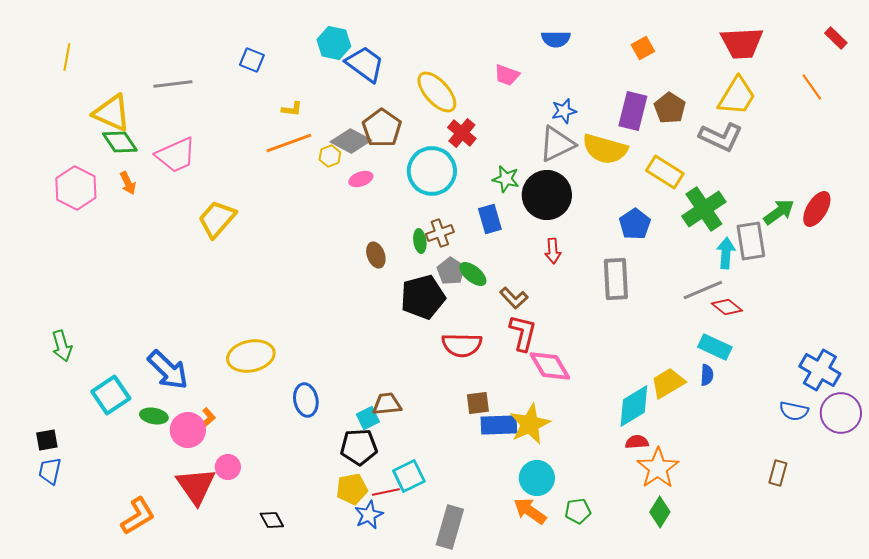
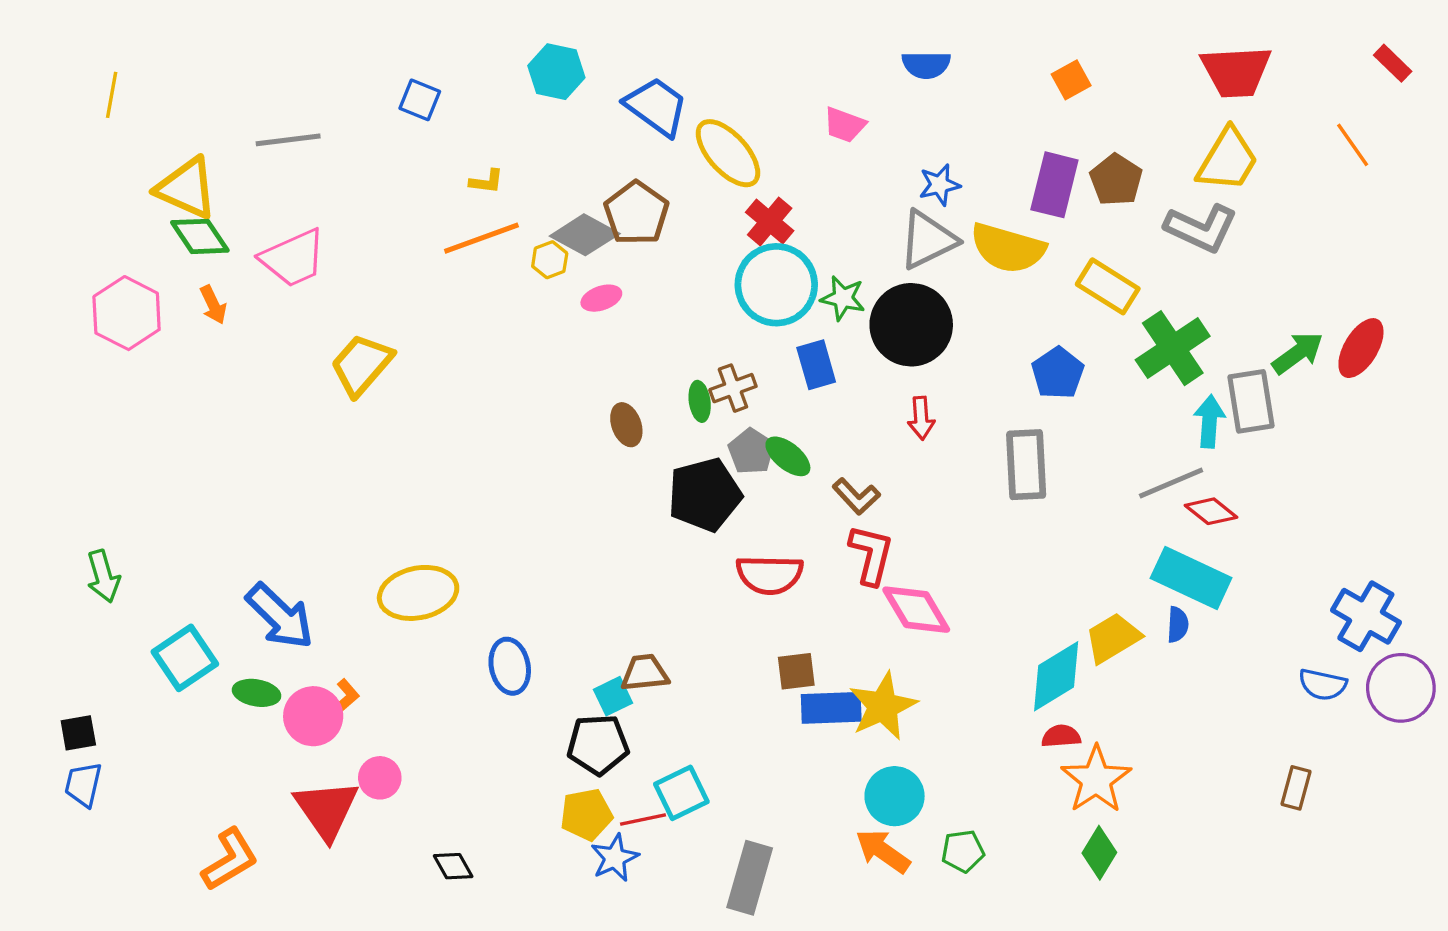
blue trapezoid: (365, 64) -> (656, 107), moved
cyan circle: (432, 171) -> (776, 285), moved
cyan rectangle: (715, 347) -> (1191, 578), size x1.4

